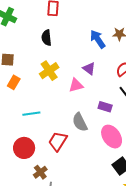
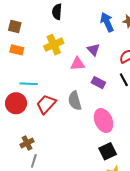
orange rectangle: (14, 82) -> (17, 50), turned 64
purple rectangle: (105, 107) -> (98, 83), moved
red trapezoid: (58, 141) -> (46, 104), moved
red circle: (24, 148) -> (16, 103), moved

